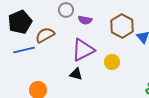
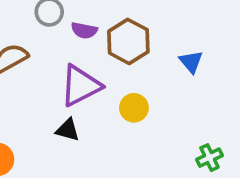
brown hexagon: (122, 26) -> (128, 41), moved

